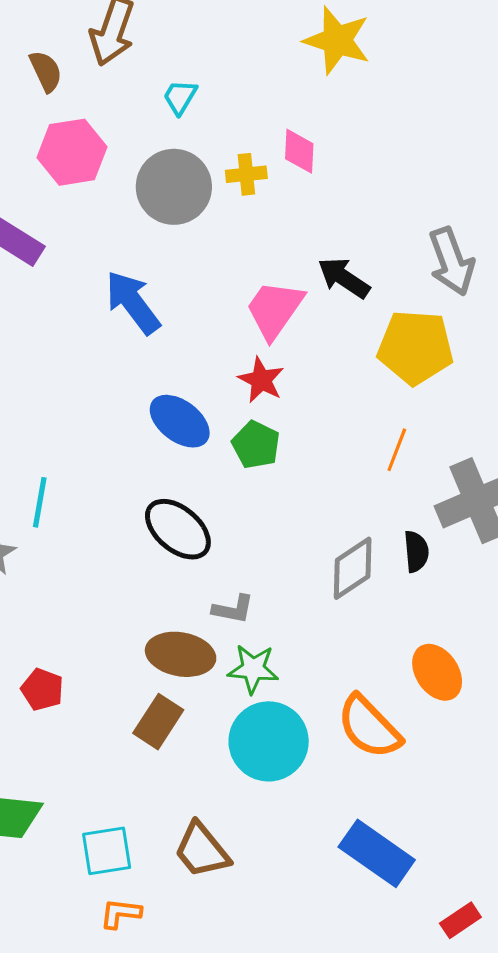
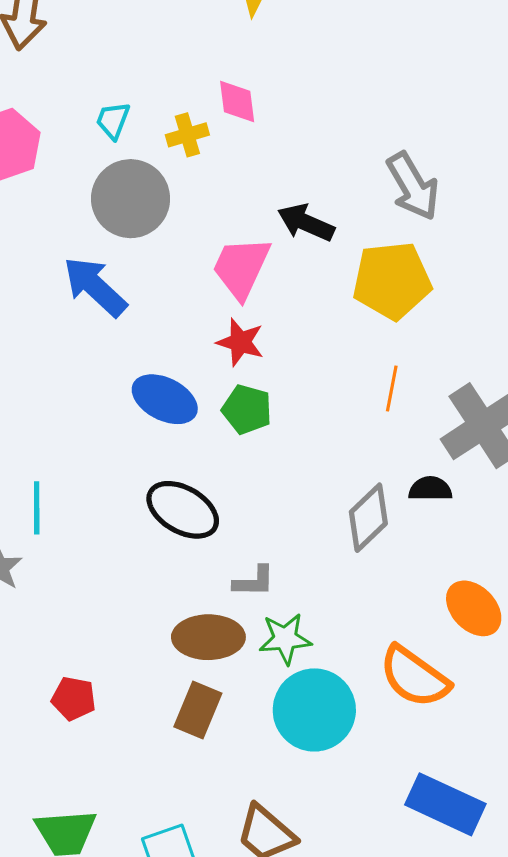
cyan trapezoid: (180, 97) -> (113, 120), moved
gray circle: (174, 187) -> (131, 199), moved
black semicircle: (416, 551) -> (430, 489), turned -75

